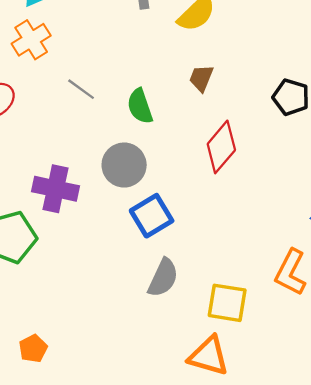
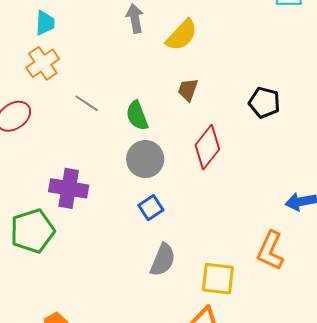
gray circle: (124, 165) -> (145, 159), moved
blue square: (152, 216) -> (151, 208), size x0.7

